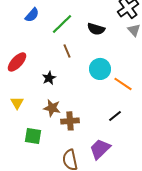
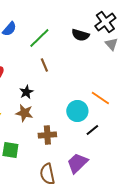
black semicircle: (96, 29) -> (80, 35), moved
cyan circle: (100, 69) -> (77, 111), moved
brown star: (52, 108) -> (24, 113), moved

